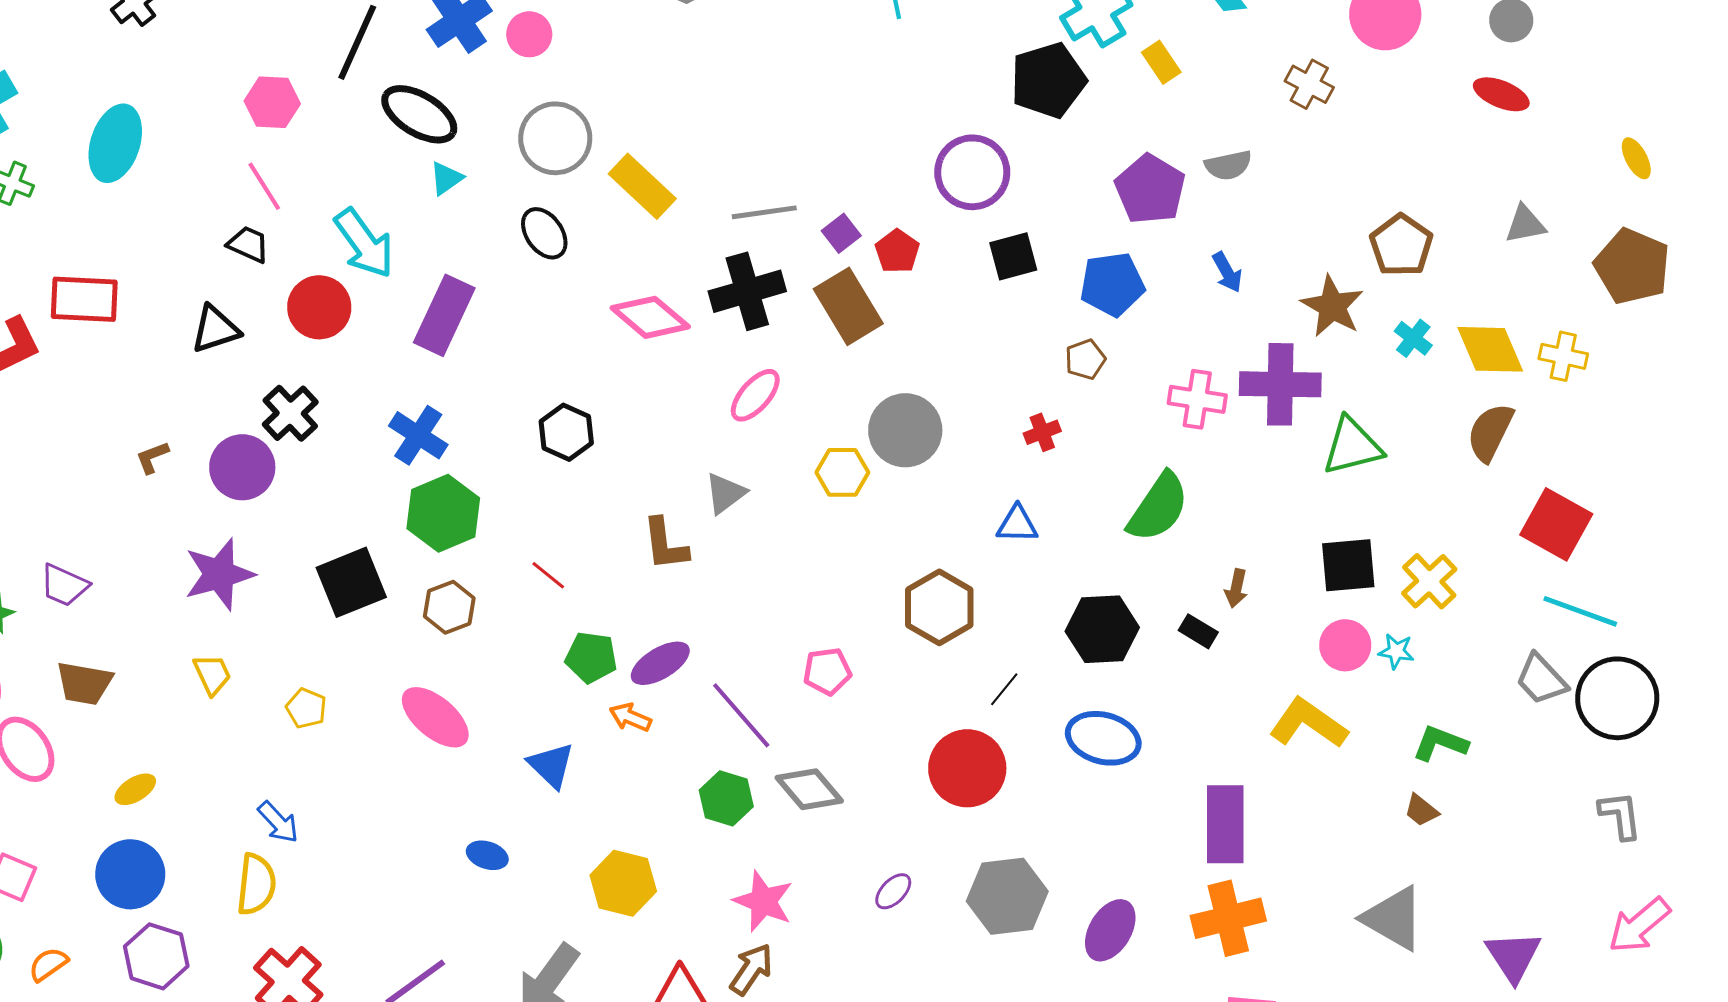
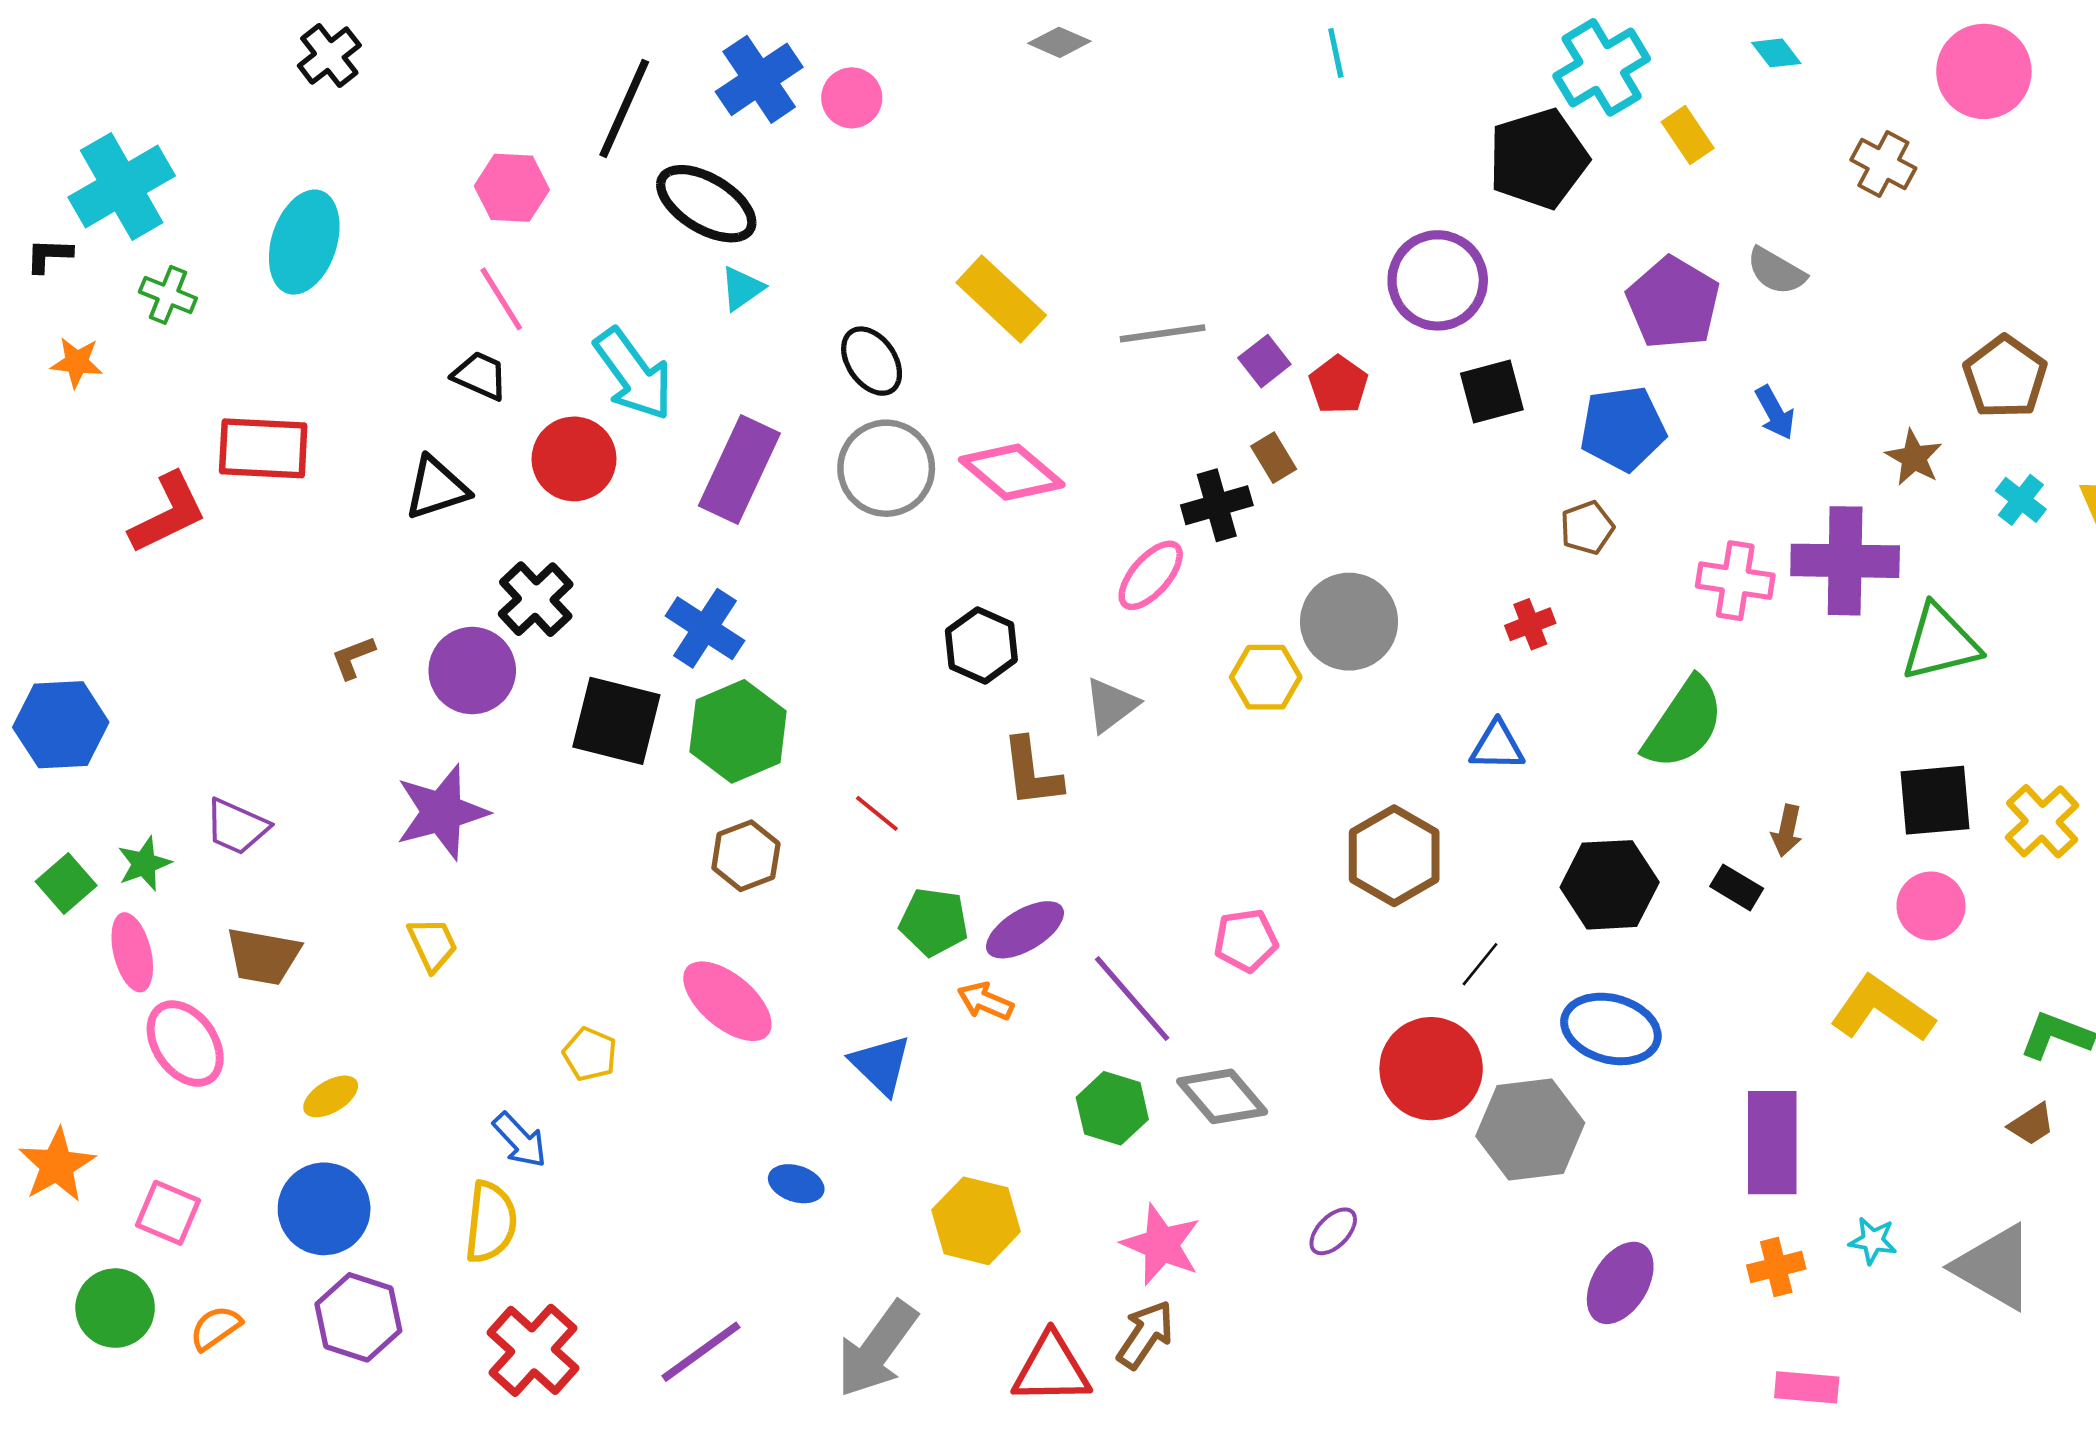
gray circle: (555, 138) -> (886, 468), moved
gray semicircle: (1228, 165) -> (1776, 271), turned 42
black cross: (747, 291) -> (1217, 505), moved, size x0.7
brown rectangle: (848, 306) -> (1274, 458), size x0.5
brown star: (1332, 306) -> (1914, 458), size x0.7
black hexagon: (566, 432) -> (981, 645), moved
black square: (351, 582) -> (616, 721), moved, turned 36
cyan star: (1396, 651) -> (1873, 1241), moved
yellow pentagon: (306, 708) -> (590, 1054), moved
brown trapezoid: (1421, 810) -> (2032, 1124), turned -72
gray hexagon: (1007, 896) -> (1530, 1130), moved
orange cross: (1228, 918) -> (1776, 1267), size x0.6

